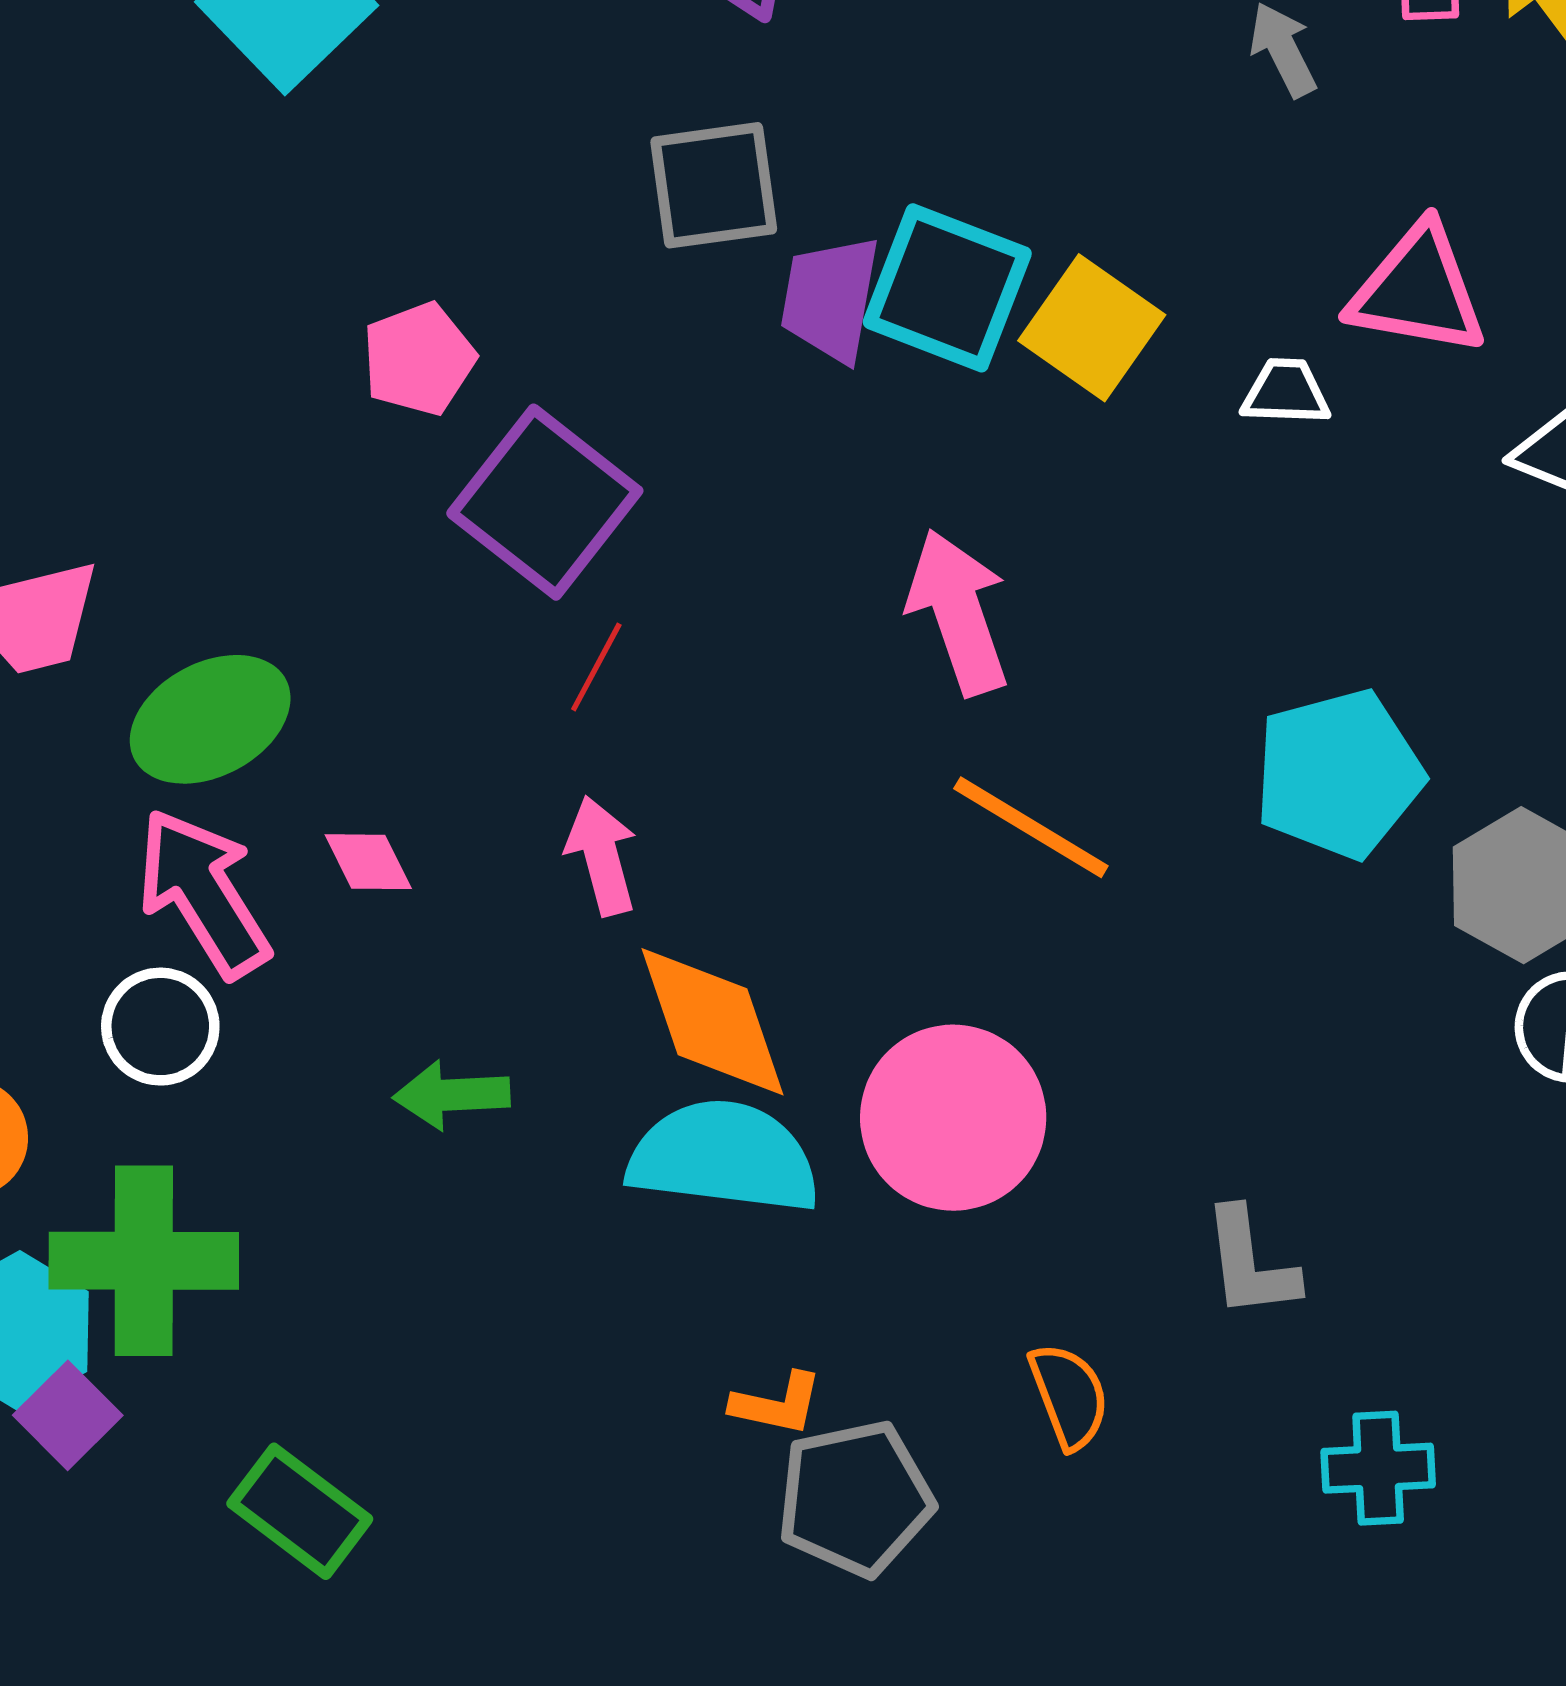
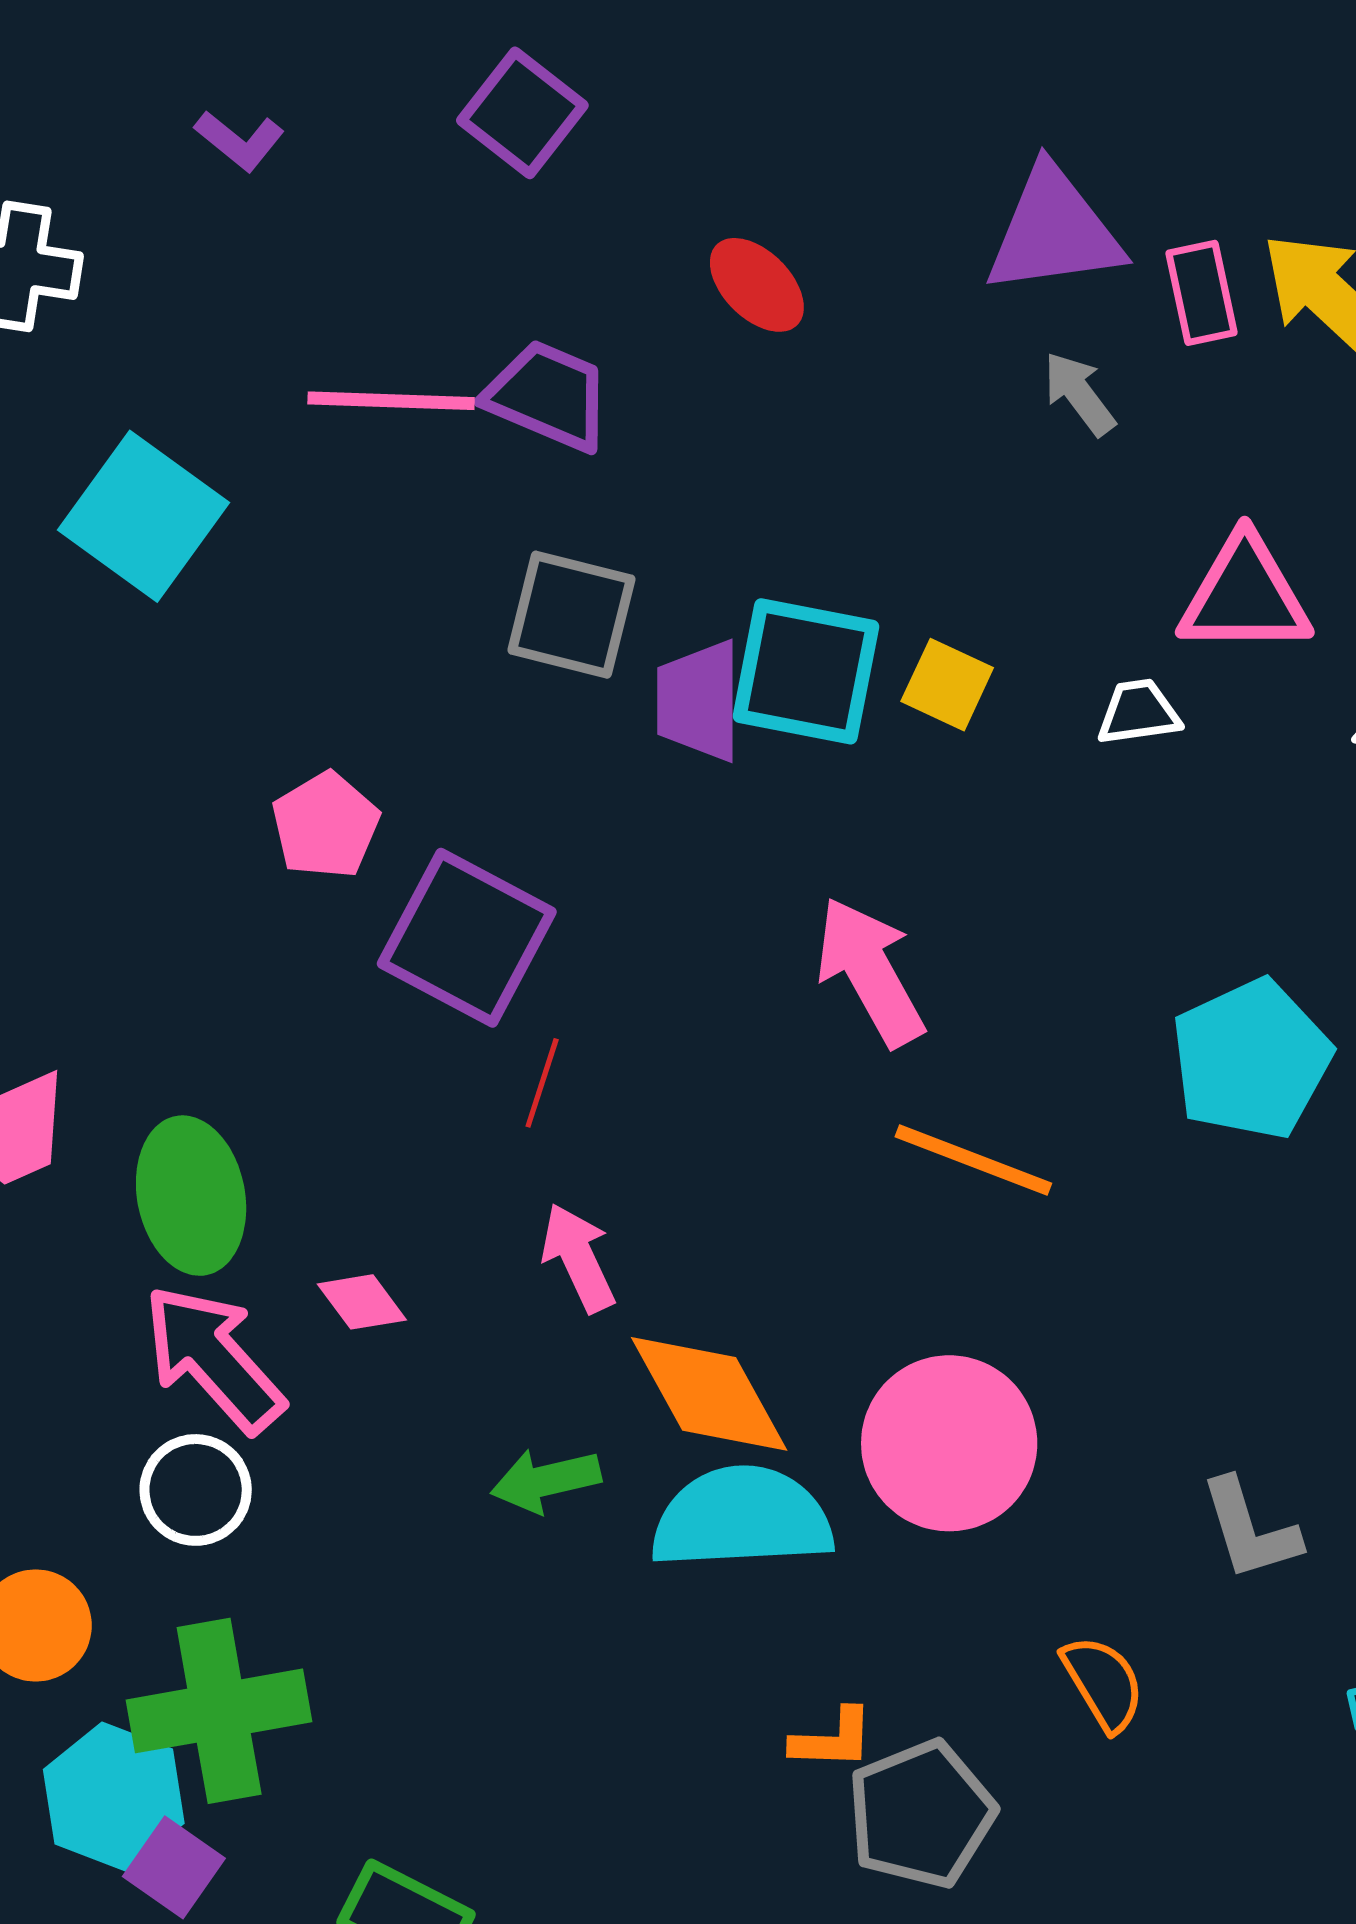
gray square: (714, 185) -> (571, 615), turned 32
yellow square: (1092, 328) -> (947, 685), size x0.7
green ellipse: (210, 719) -> (191, 1196), turned -63
green arrow: (452, 1095) -> (546, 1481), moved

